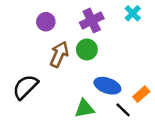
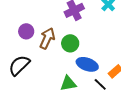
purple circle: (46, 22) -> (26, 31), moved
green circle: (87, 49) -> (70, 43), moved

